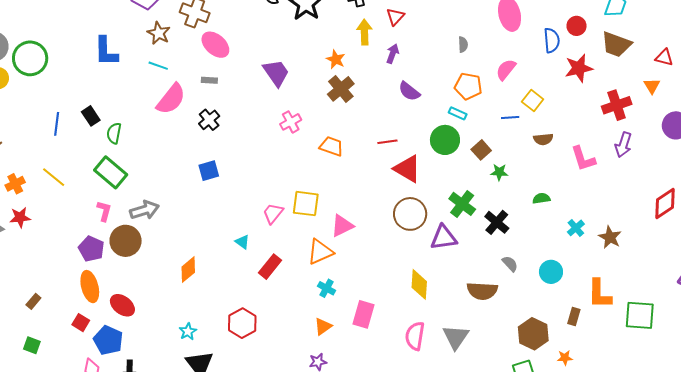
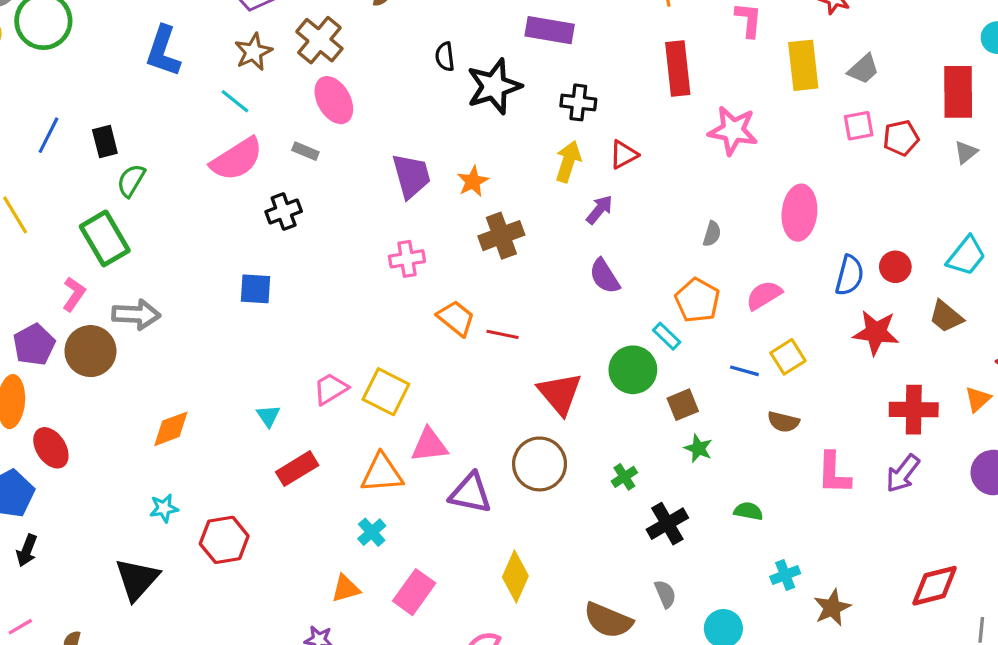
brown trapezoid: (616, 44) -> (946, 317), size x0.7
orange star: (336, 59) -> (473, 181), moved
red line: (387, 142) -> (503, 334), moved
green cross: (462, 204) -> (624, 477), size x0.6
purple triangle: (444, 238) -> (470, 493), moved
cyan star: (188, 332) -> (164, 508), moved

